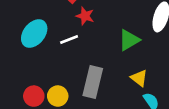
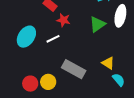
green triangle: (129, 40) -> (97, 24), moved
gray rectangle: (93, 82) -> (74, 69), turned -70

